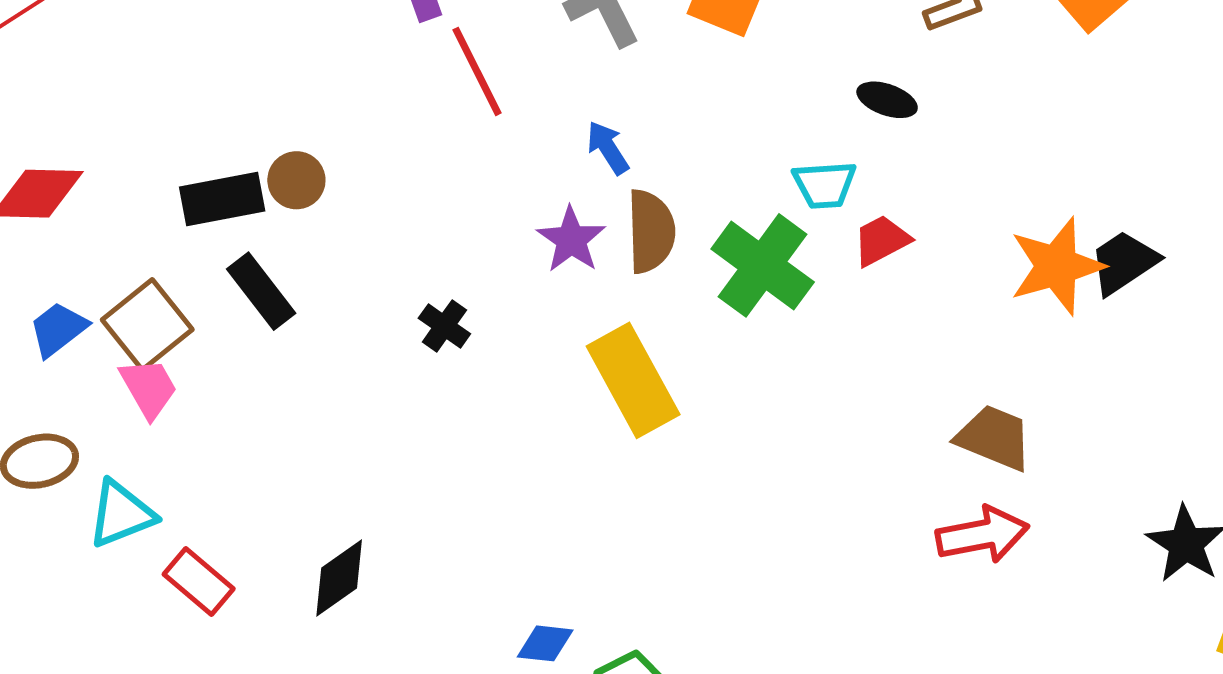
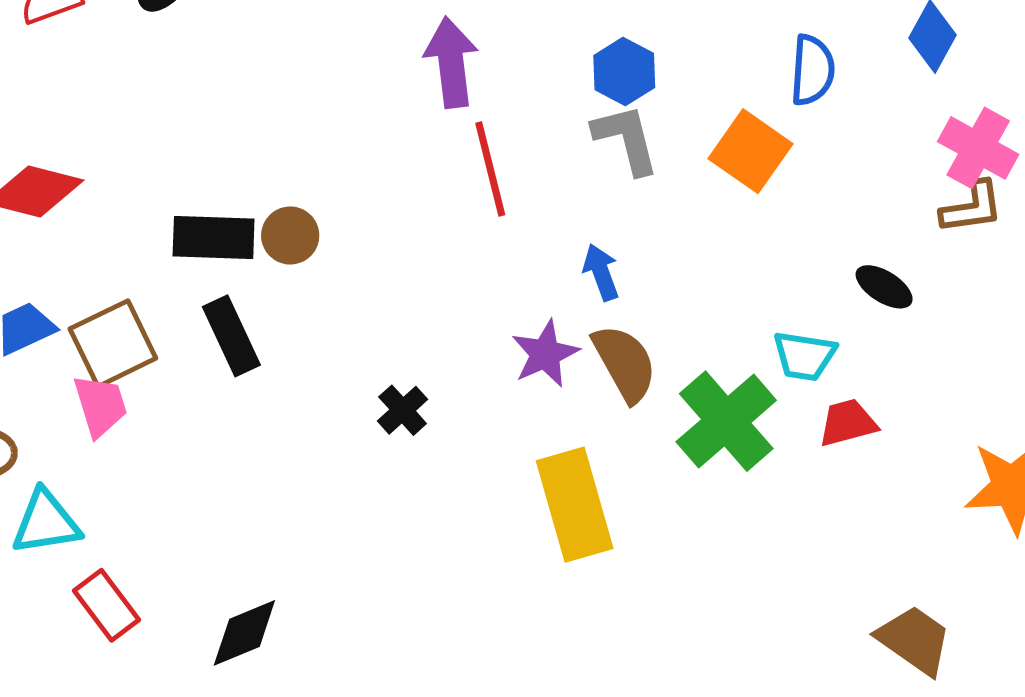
brown semicircle: (651, 231) -> (625, 363), turned -40

